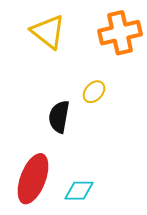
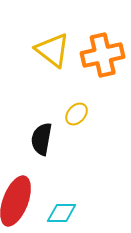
yellow triangle: (48, 32) -> (53, 50), moved

